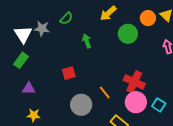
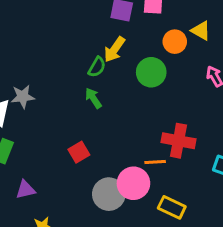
green semicircle: (66, 18) -> (97, 67), moved
orange line: (105, 92) -> (155, 162), moved, turned -40
pink circle: (136, 102) -> (133, 183), moved

